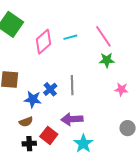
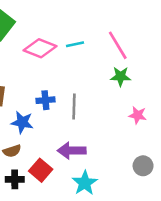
pink diamond: (44, 42) -> (40, 48), turned 60
blue cross: (50, 89) -> (45, 100), moved, turned 32

